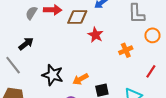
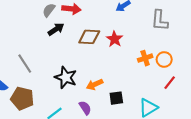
brown diamond: (77, 17) -> (89, 37), moved
orange circle: (152, 35) -> (164, 59), moved
black arrow: (26, 44) -> (56, 29), moved

